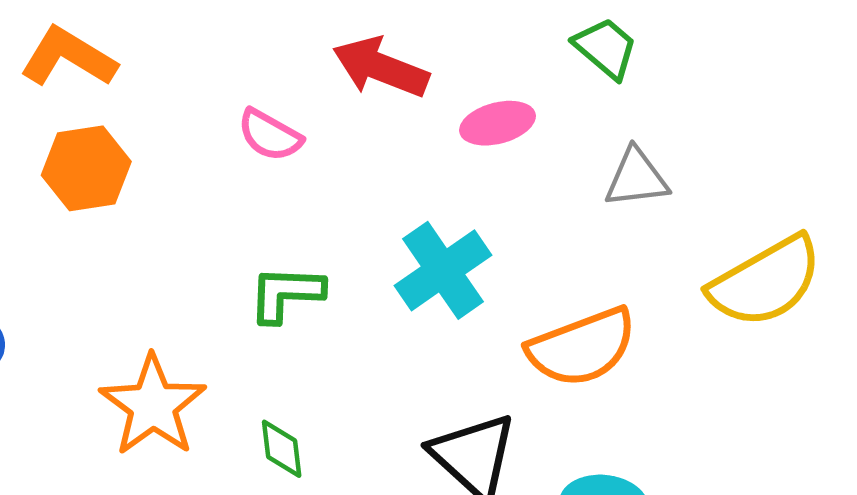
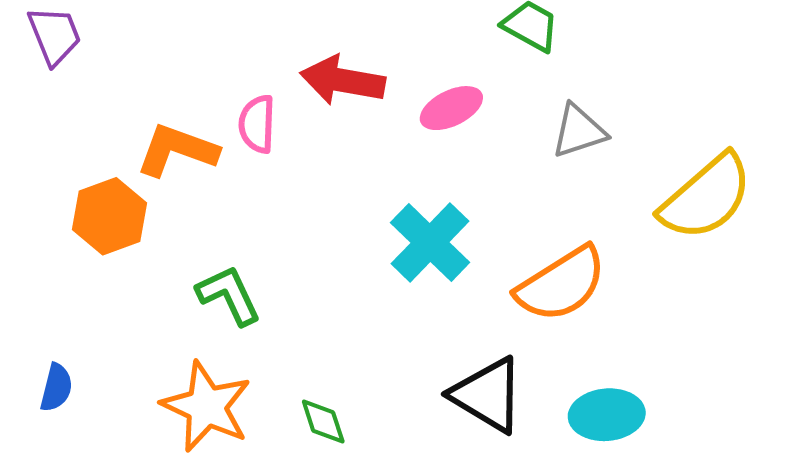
orange L-shape: (68, 57) -> (177, 150), moved
pink semicircle: (270, 135) -> (257, 124), moved, turned 74
green L-shape: (286, 294) -> (229, 295), moved, turned 74

